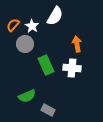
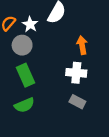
green rectangle: (46, 65) -> (26, 75), moved
gray rectangle: (48, 110) -> (77, 102), moved

